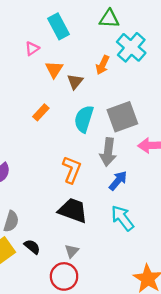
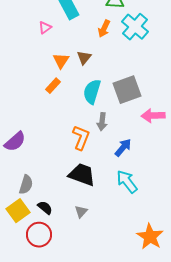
orange arrow: (103, 65) -> (104, 29), moved
orange triangle: (54, 69) -> (61, 61), moved
gray arrow: (108, 152) -> (102, 122), moved, size x0.7
red circle: (64, 276) -> (39, 235), moved

